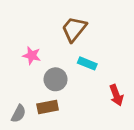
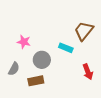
brown trapezoid: (74, 29) -> (84, 31), moved
gray semicircle: (19, 114) -> (14, 69), moved

